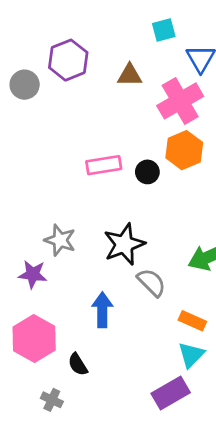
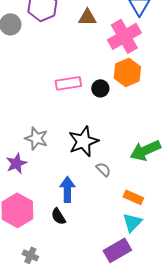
purple star: (33, 274) -> (16, 163), turned -30
gray semicircle: (151, 282) -> (103, 169), size x0.7
black semicircle: (78, 364) -> (58, 216), moved

